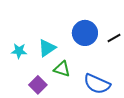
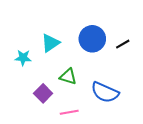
cyan triangle: (47, 48) -> (50, 43), moved

